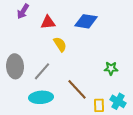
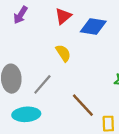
red triangle: (48, 22) -> (63, 16), moved, turned -35
cyan ellipse: (41, 97) -> (26, 114), moved

